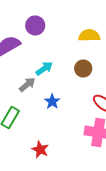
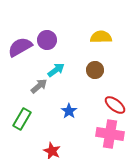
purple circle: (35, 26) -> (47, 40), moved
blue star: (52, 102) -> (69, 111), moved

